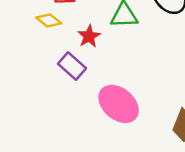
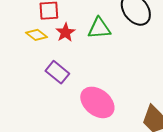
red star: (89, 36) -> (65, 32), moved

